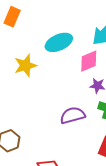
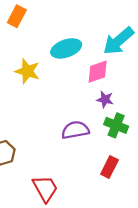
yellow star: (25, 66) -> (27, 71), turned 30

